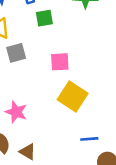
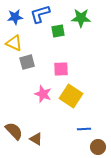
green square: (44, 18) -> (58, 31), moved
pink star: (16, 112) -> (43, 94), moved

